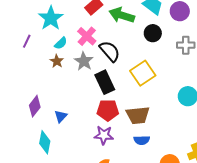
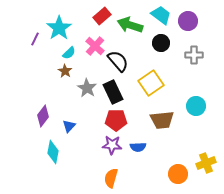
purple line: (27, 41) -> (35, 39), moved
gray star: (84, 61) -> (87, 88), moved
brown trapezoid: (138, 115) -> (162, 120), moved
blue semicircle: (142, 140) -> (138, 147), moved

